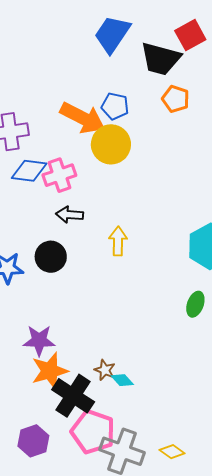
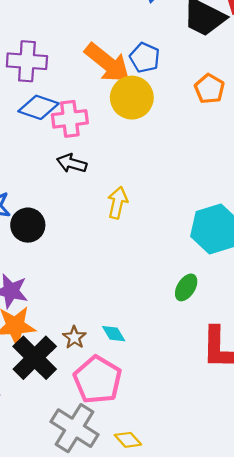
orange pentagon: (176, 99) -> (209, 89), moved
black circle: (51, 257) -> (28, 225), moved
cyan diamond: (122, 380) -> (114, 334), moved
pink pentagon: (93, 432) -> (98, 380), moved

